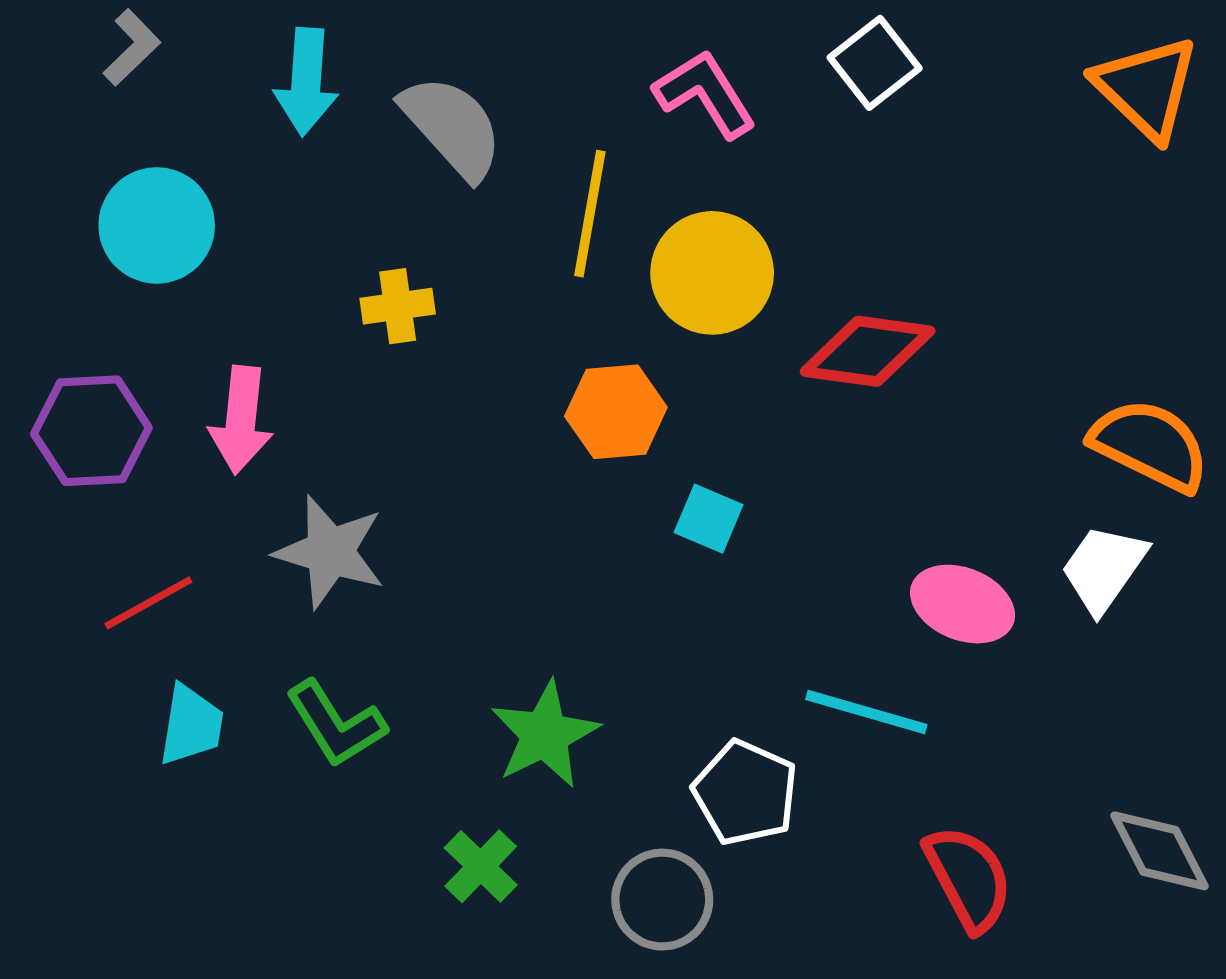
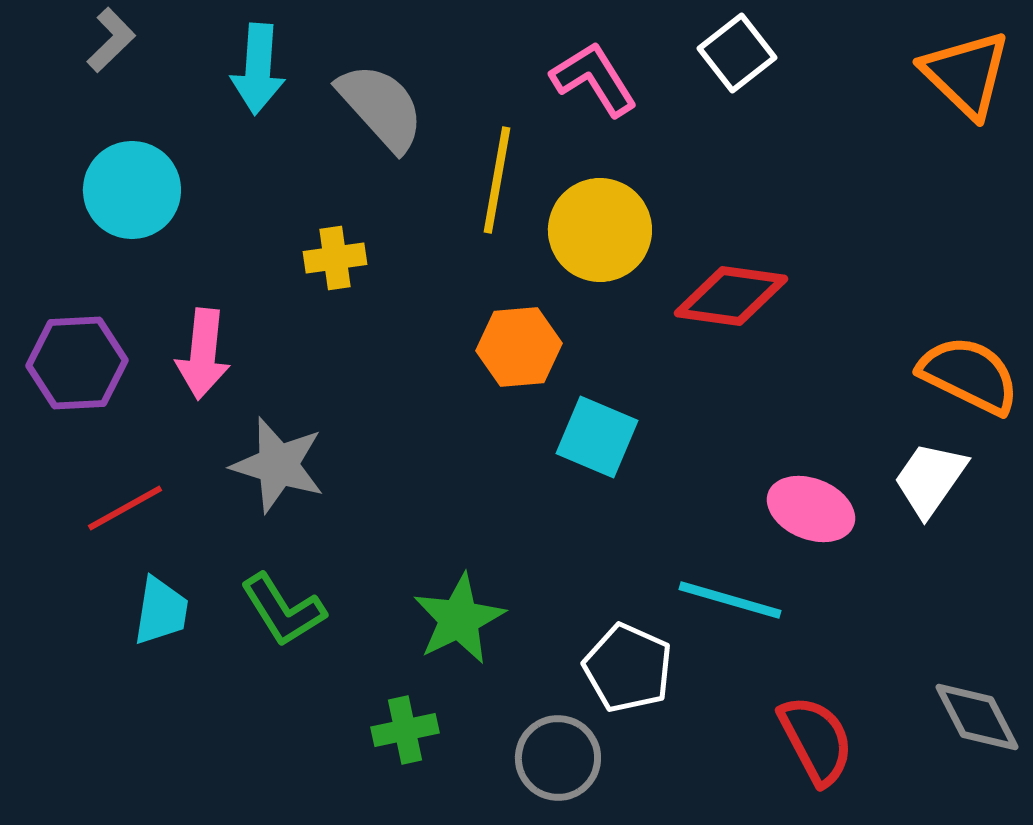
cyan square: (709, 519) -> (597, 437), size x1.4
green cross: (481, 866) -> (405, 730), turned 34

